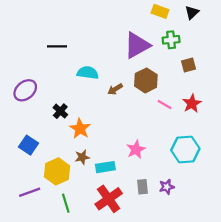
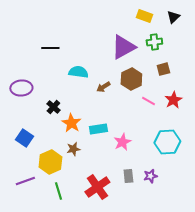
brown square: (189, 65) -> (163, 69), moved
purple ellipse: (25, 90) -> (21, 88), turned 35
cyan rectangle: (105, 167) -> (98, 129), moved

